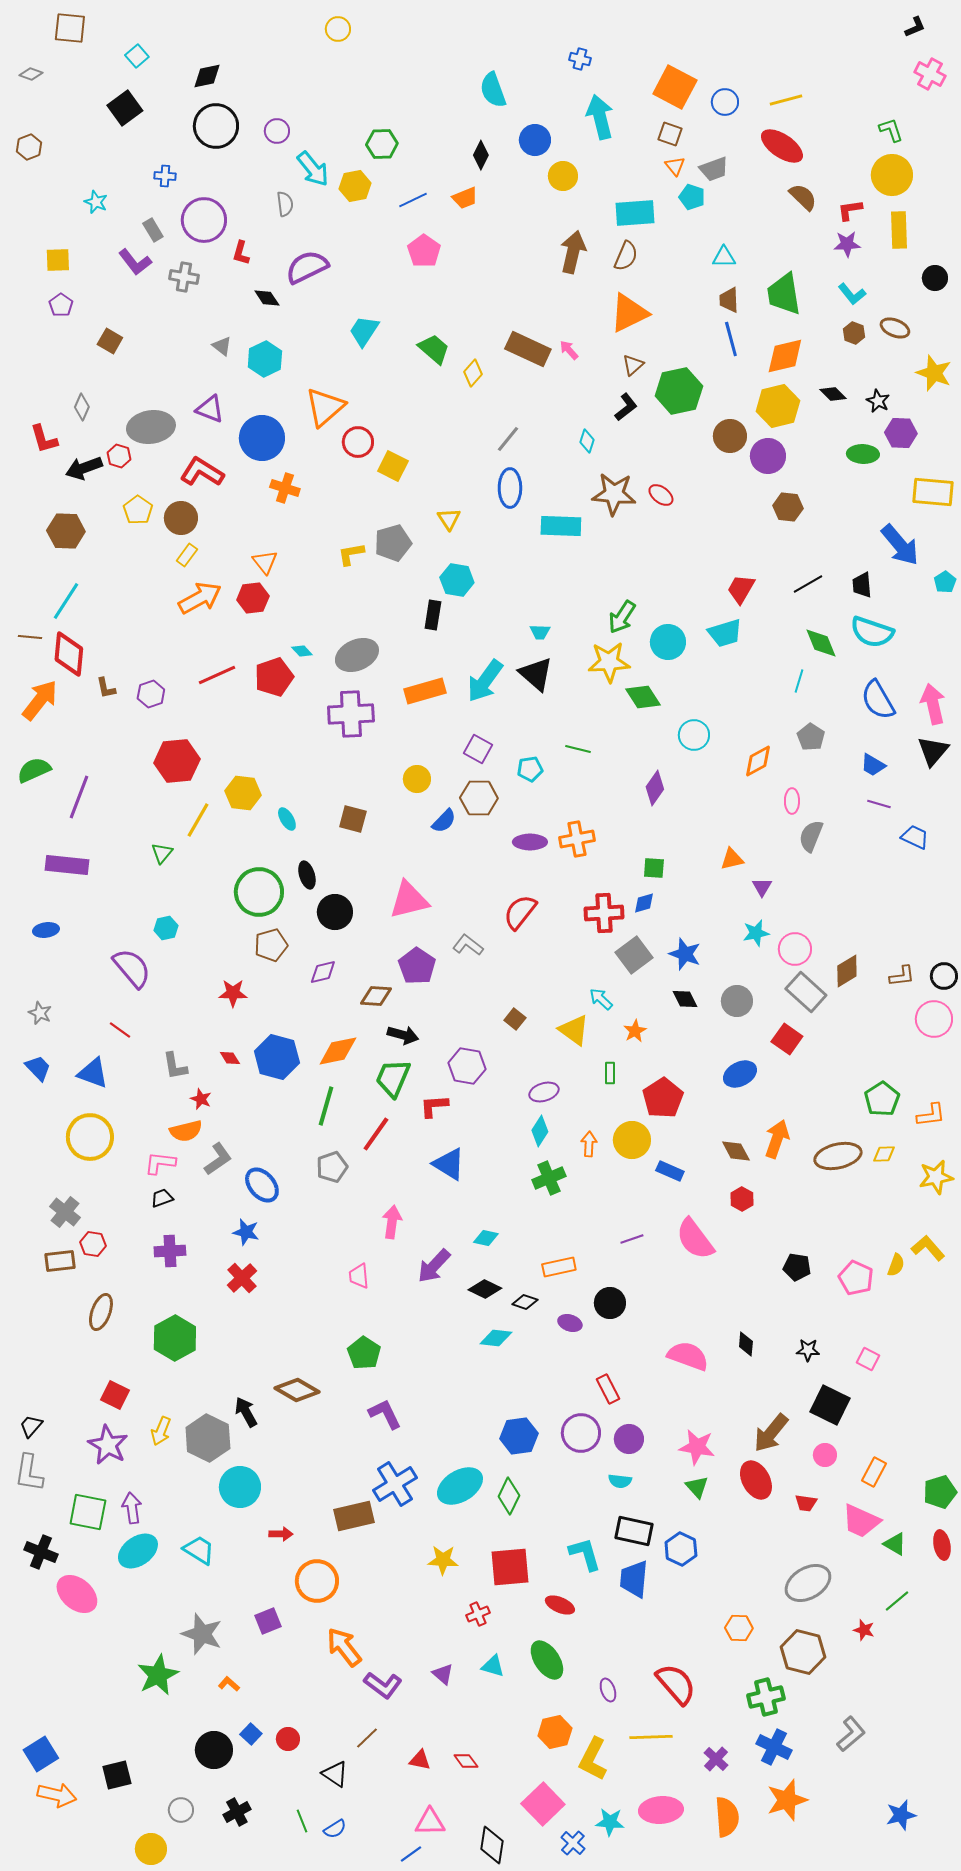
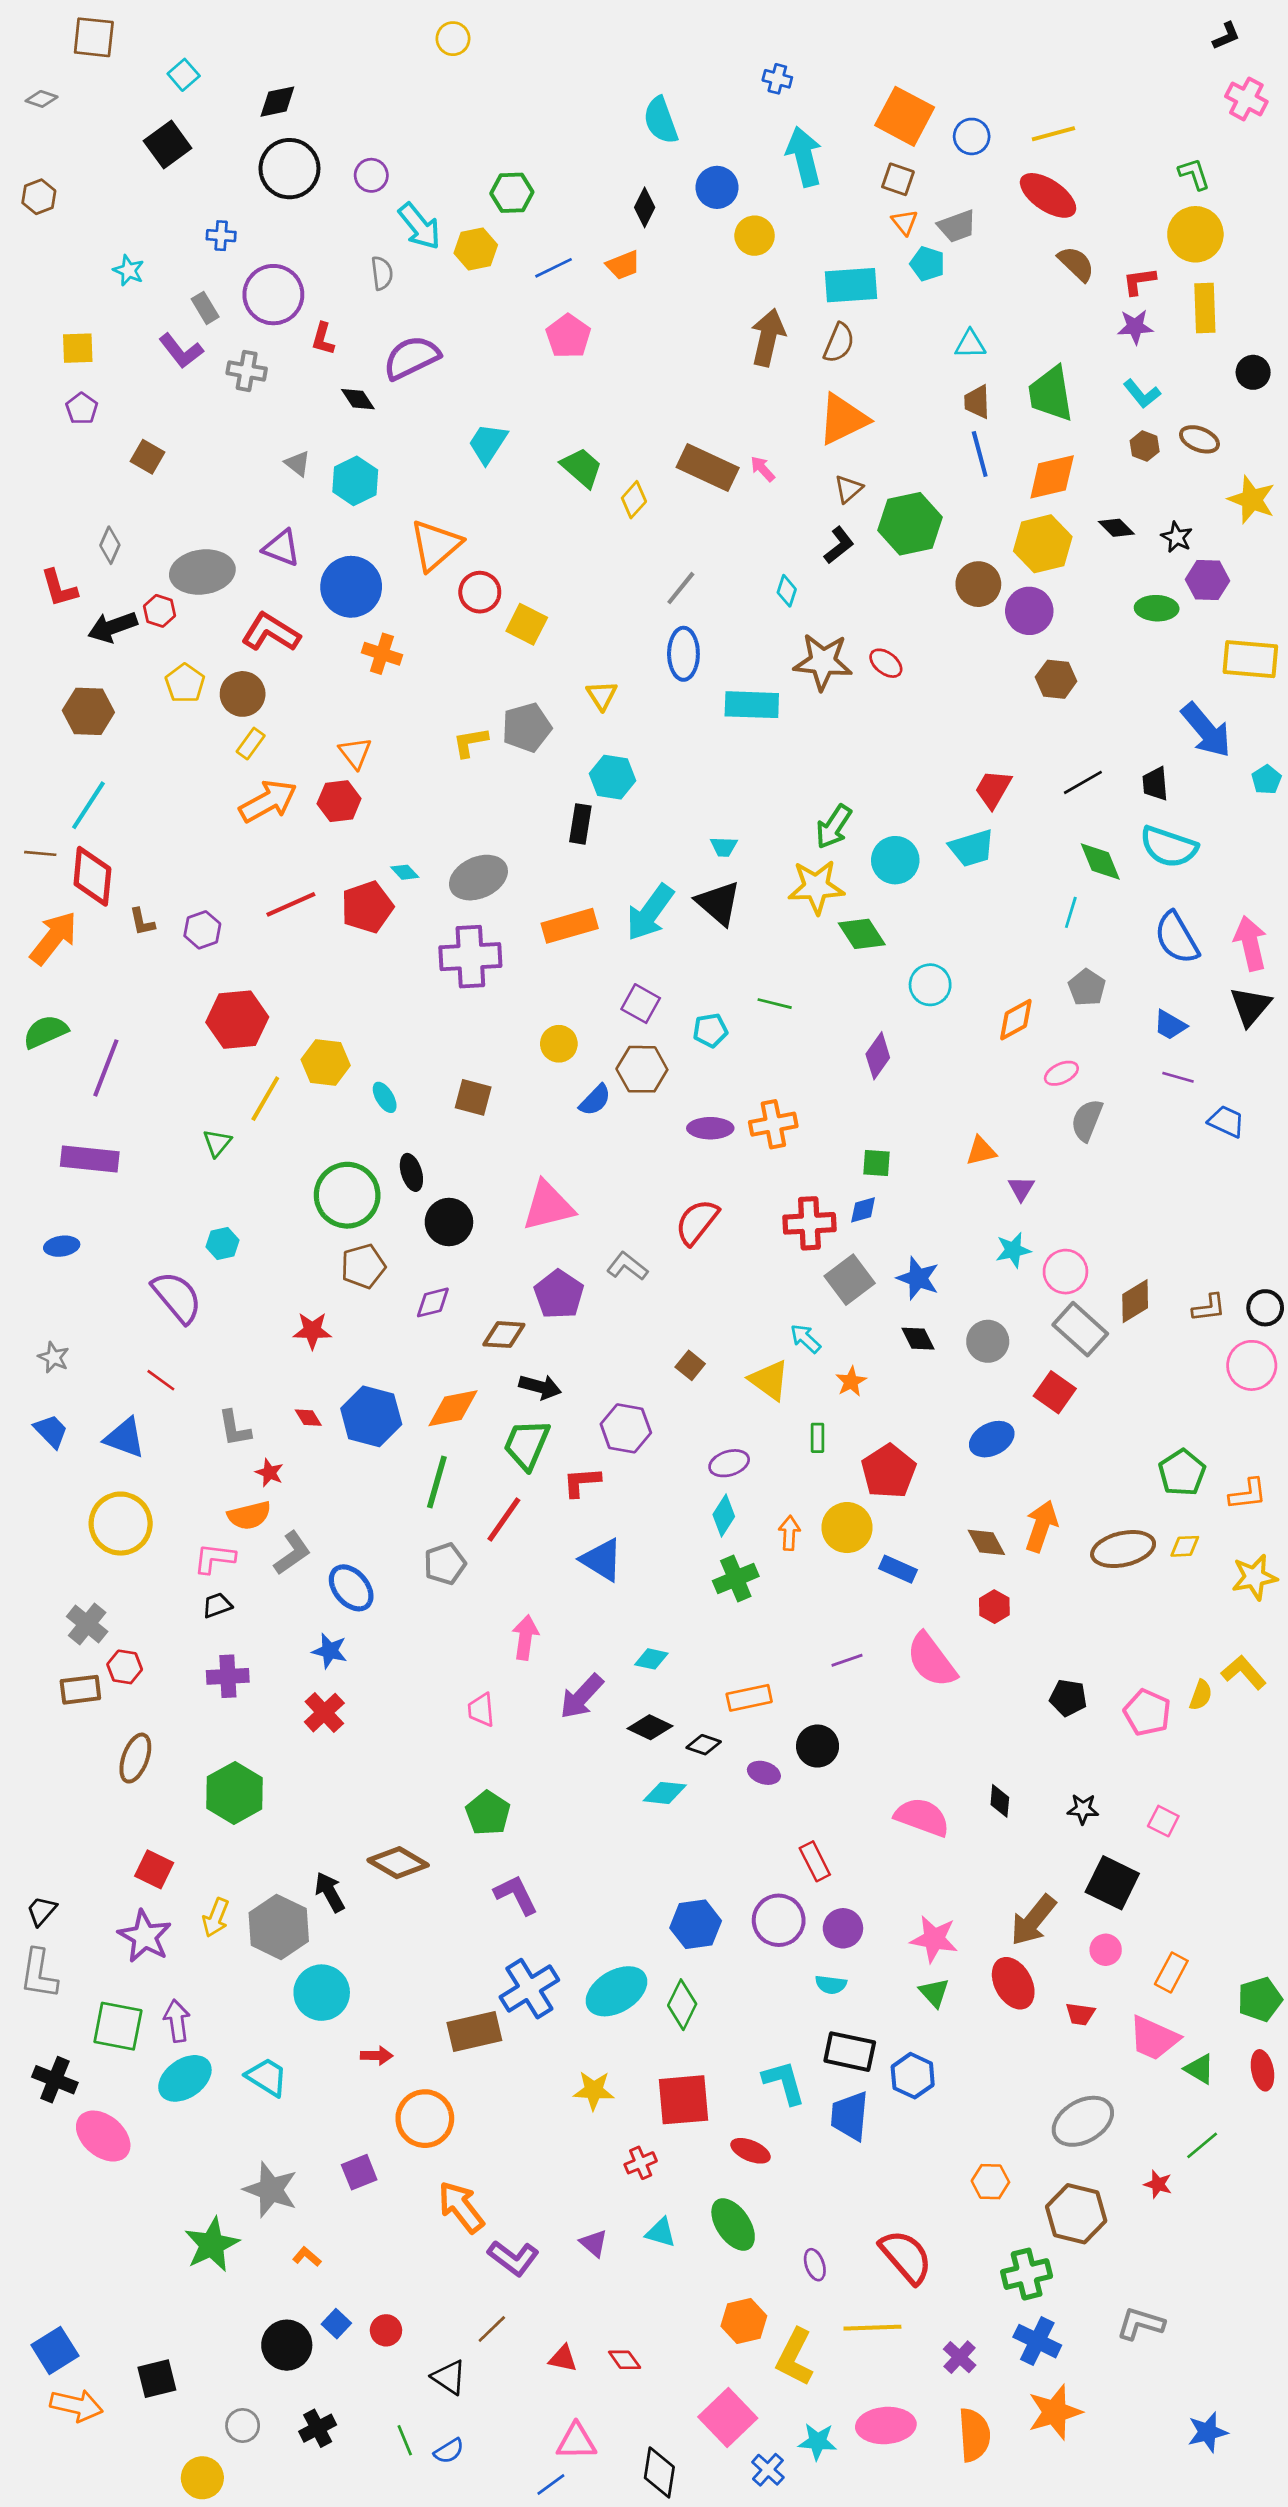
pink ellipse: (792, 801) -> (1061, 1073), turned 65
gray L-shape: (851, 1734) -> (1141, 2324), turned -123

